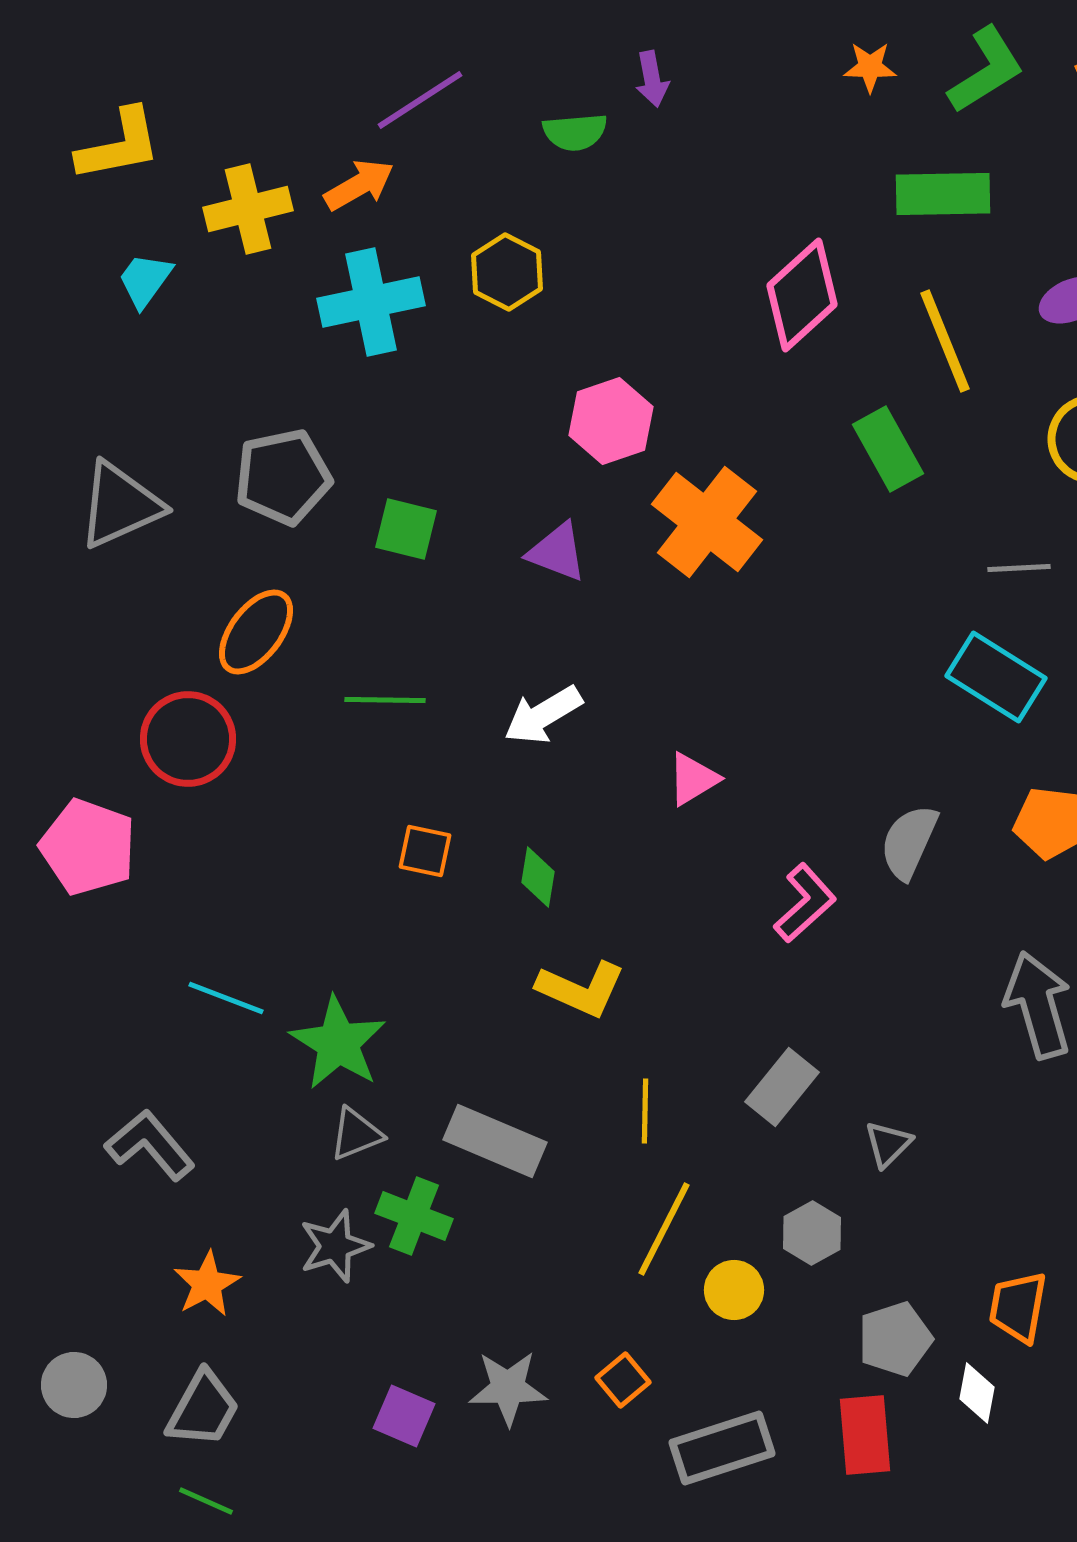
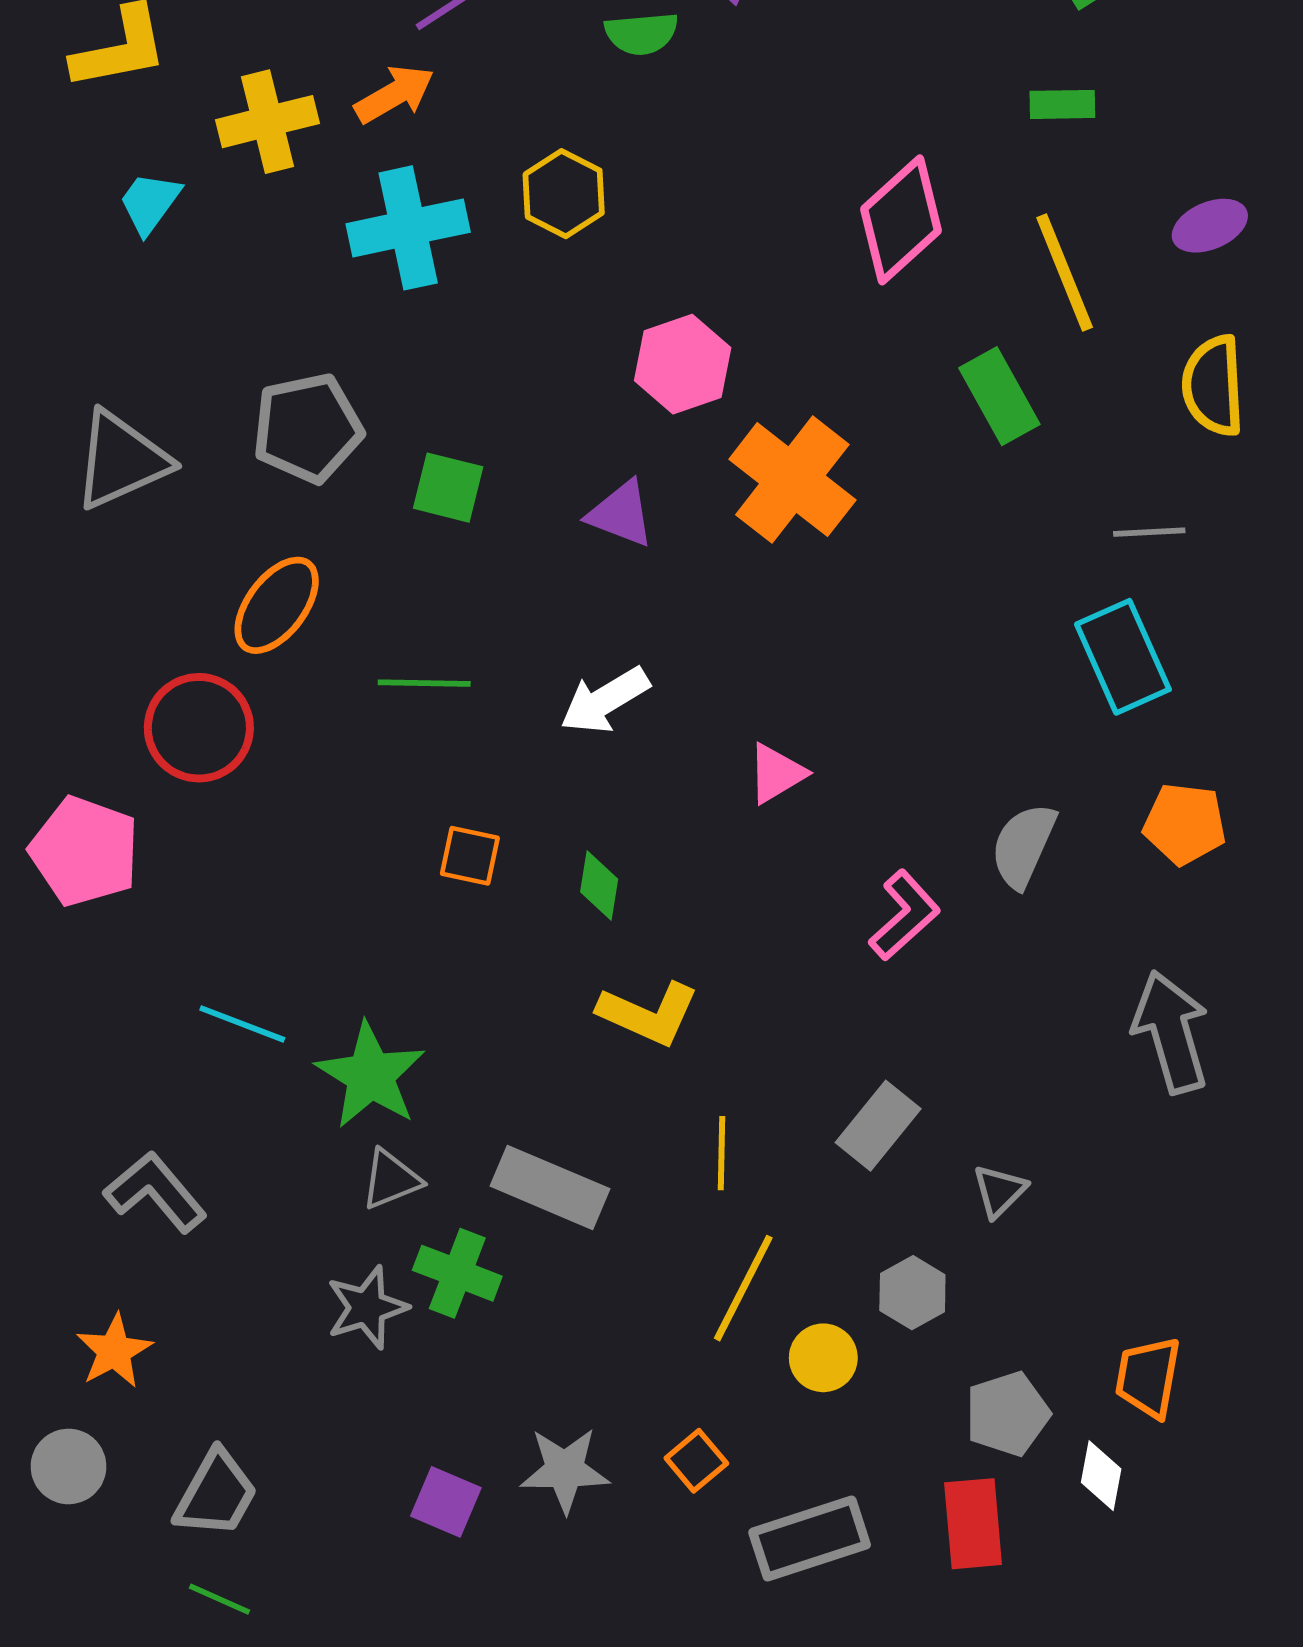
green rectangle: (943, 194) -> (1062, 104), size x0.6
cyan rectangle: (996, 677) -> (1123, 657), turned 34
orange star: (207, 1284) -> (114, 1351), moved

